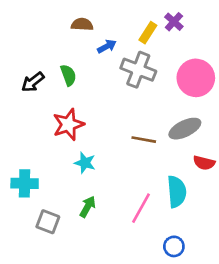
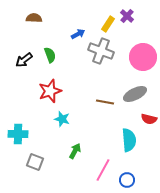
brown semicircle: (82, 24) -> (34, 18), moved
green arrow: (88, 207) -> (75, 151), moved
pink line: (141, 208) -> (103, 170), moved

